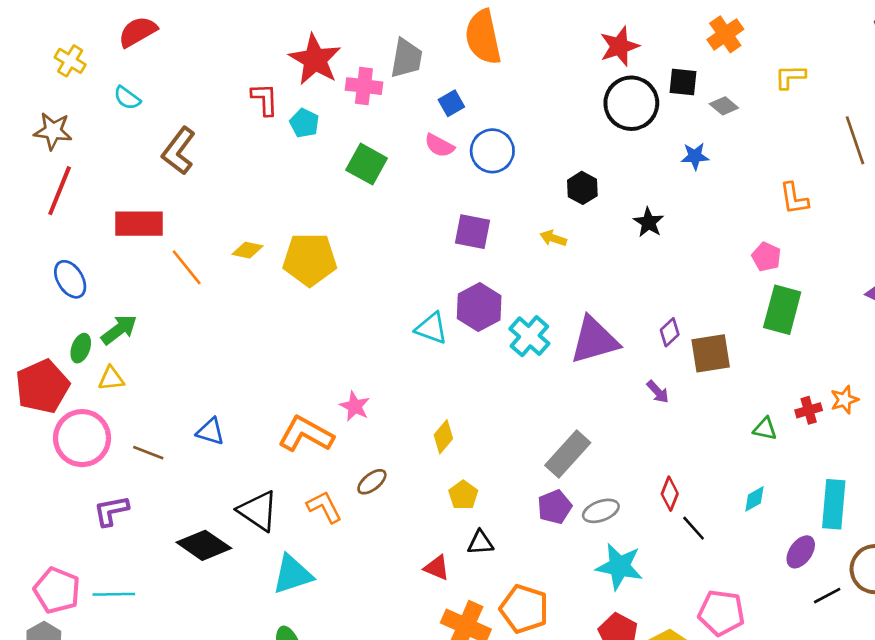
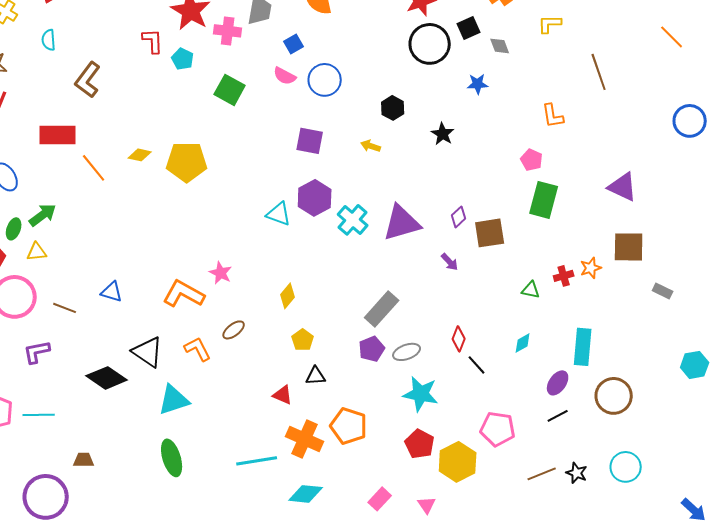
black square: (683, 82) -> (469, 28), turned -30
cyan semicircle: (127, 98) -> (49, 40), turned 50
gray diamond: (724, 106) -> (500, 46), turned 30
black line: (827, 596) -> (558, 416), moved

